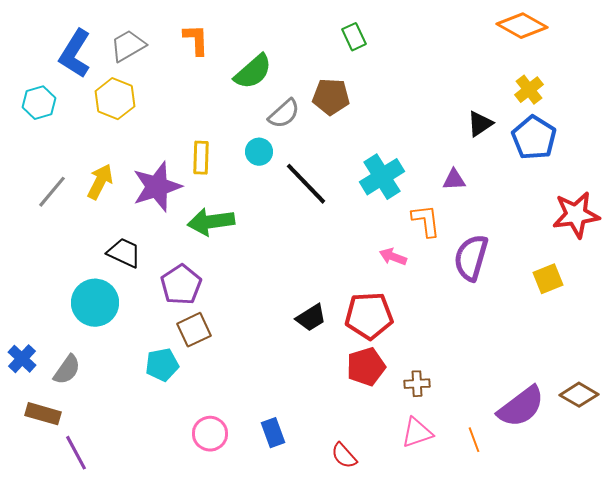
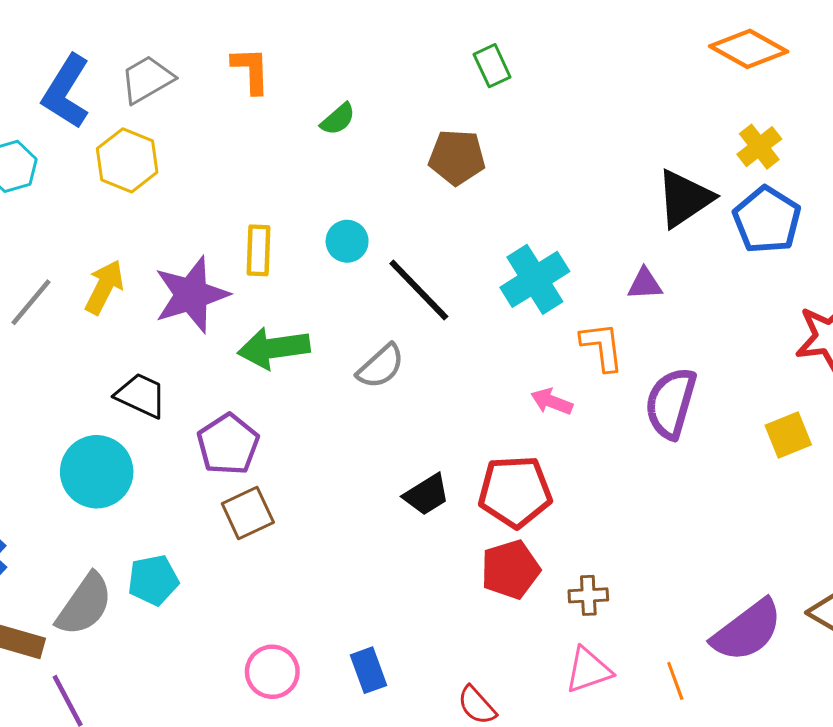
green semicircle: (253, 72) -> (338, 119), size x0.6
gray semicircle: (284, 114) -> (381, 366), moved
black triangle: (480, 124) -> (684, 198), size x1.5
cyan pentagon: (162, 365) -> (153, 580), moved
gray semicircle: (67, 370) -> (84, 605), moved, size x1.4

